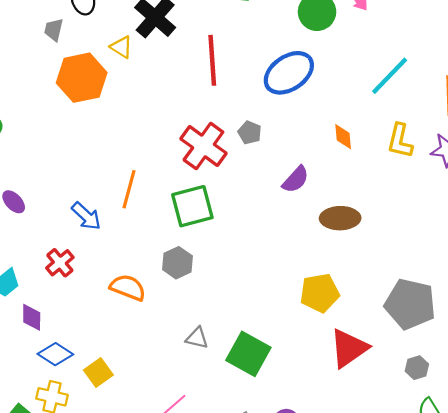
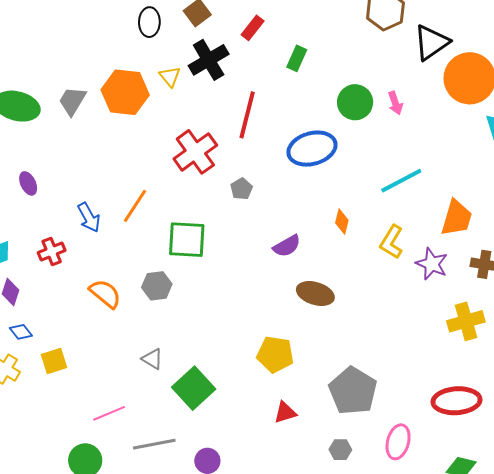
gray trapezoid: (54, 30) -> (72, 101), moved, size x1.4
gray pentagon: (250, 133) -> (242, 189), moved
red cross: (203, 146) -> (195, 152), moved
red triangle: (349, 348) -> (285, 412), size x0.6
blue diamond: (55, 354) -> (21, 332), size x0.7

